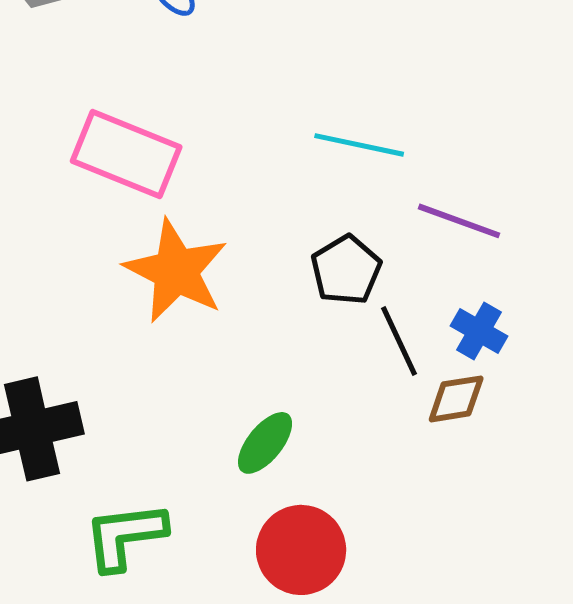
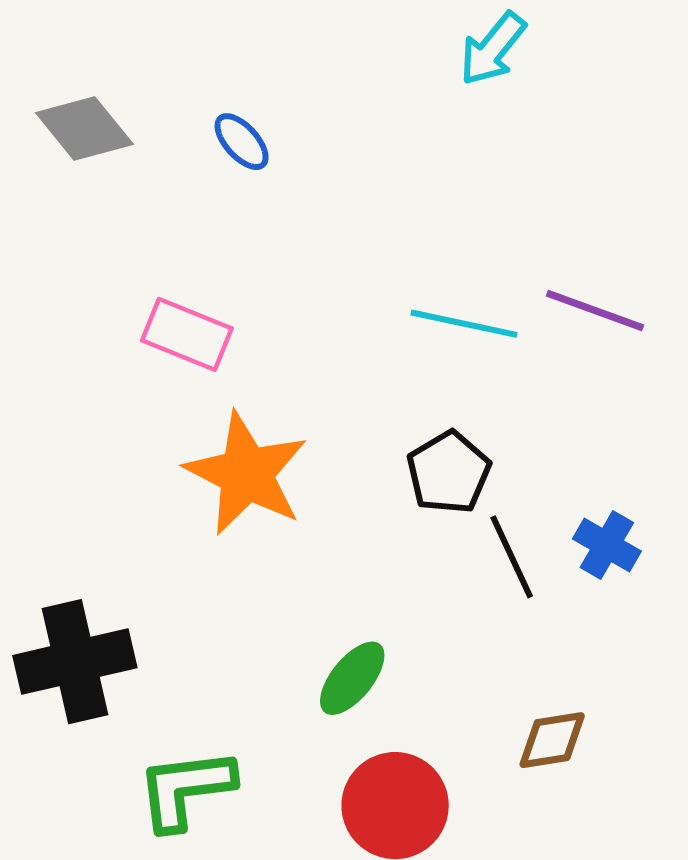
pink rectangle: (126, 154) -> (187, 334), size x0.7
purple line: (459, 221) -> (595, 311), moved
brown diamond: (456, 399) -> (552, 740), moved

